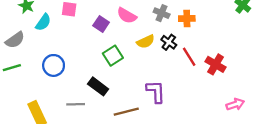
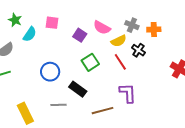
yellow semicircle: (146, 42) -> (119, 41), moved
red line: (189, 57) -> (120, 62), moved
blue circle: (54, 65) -> (50, 72), moved

